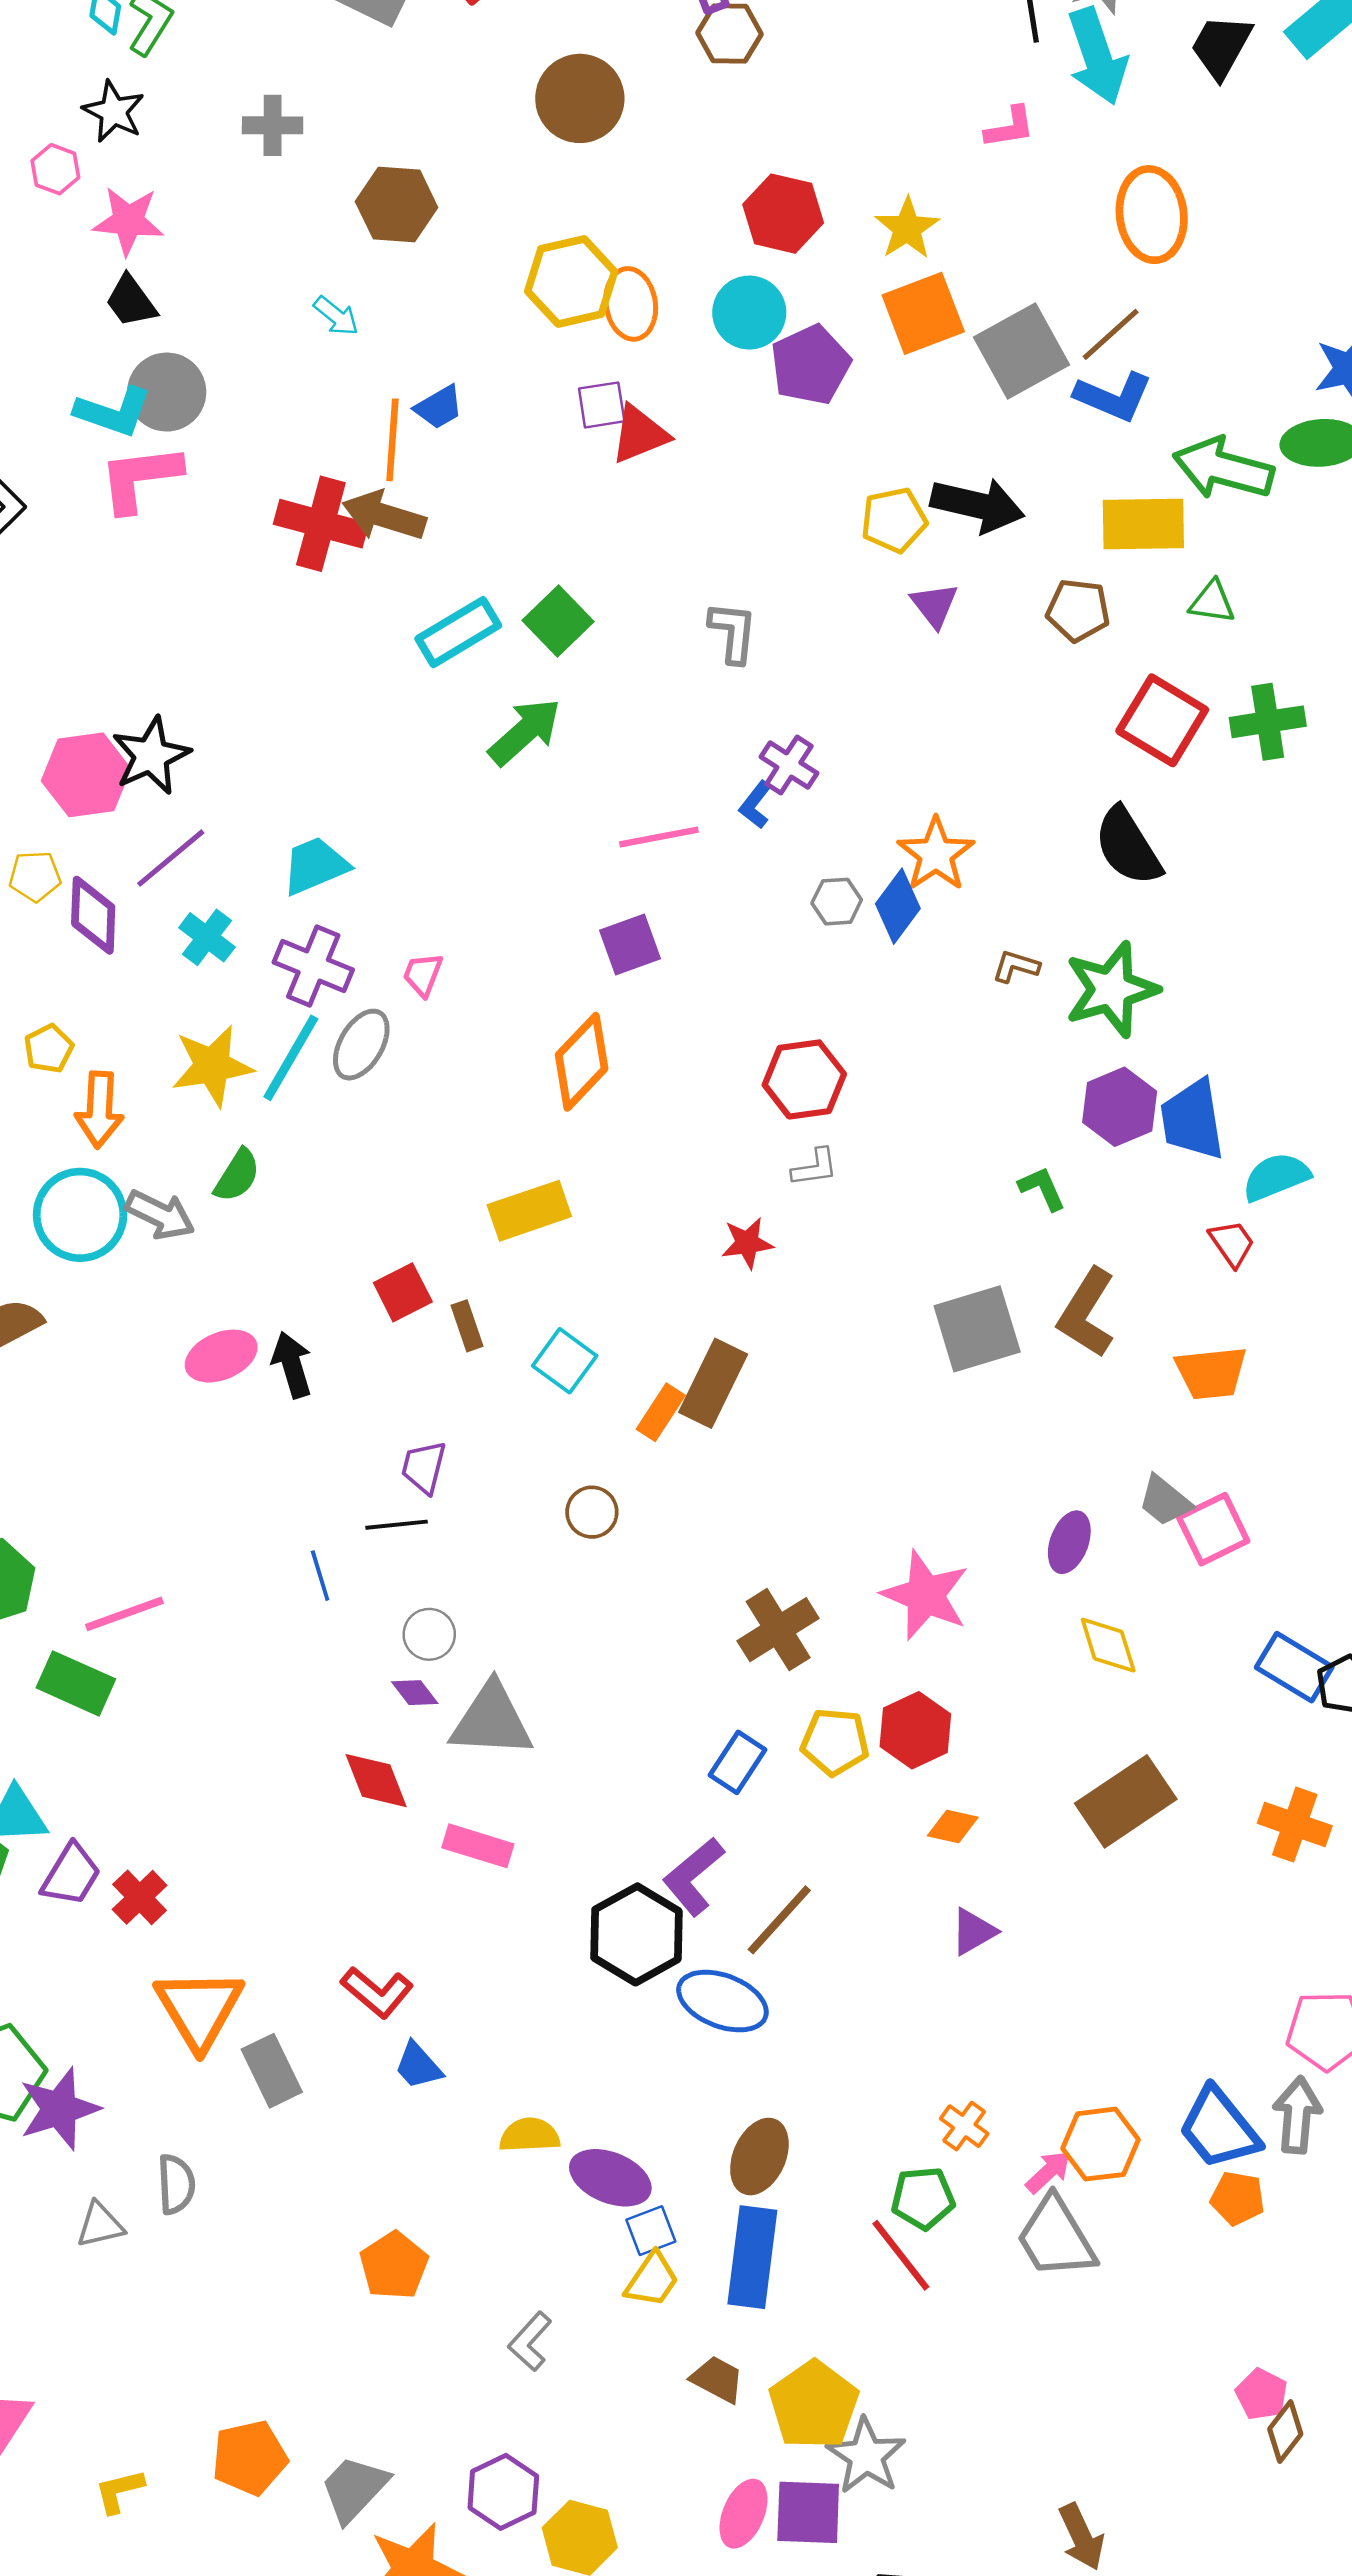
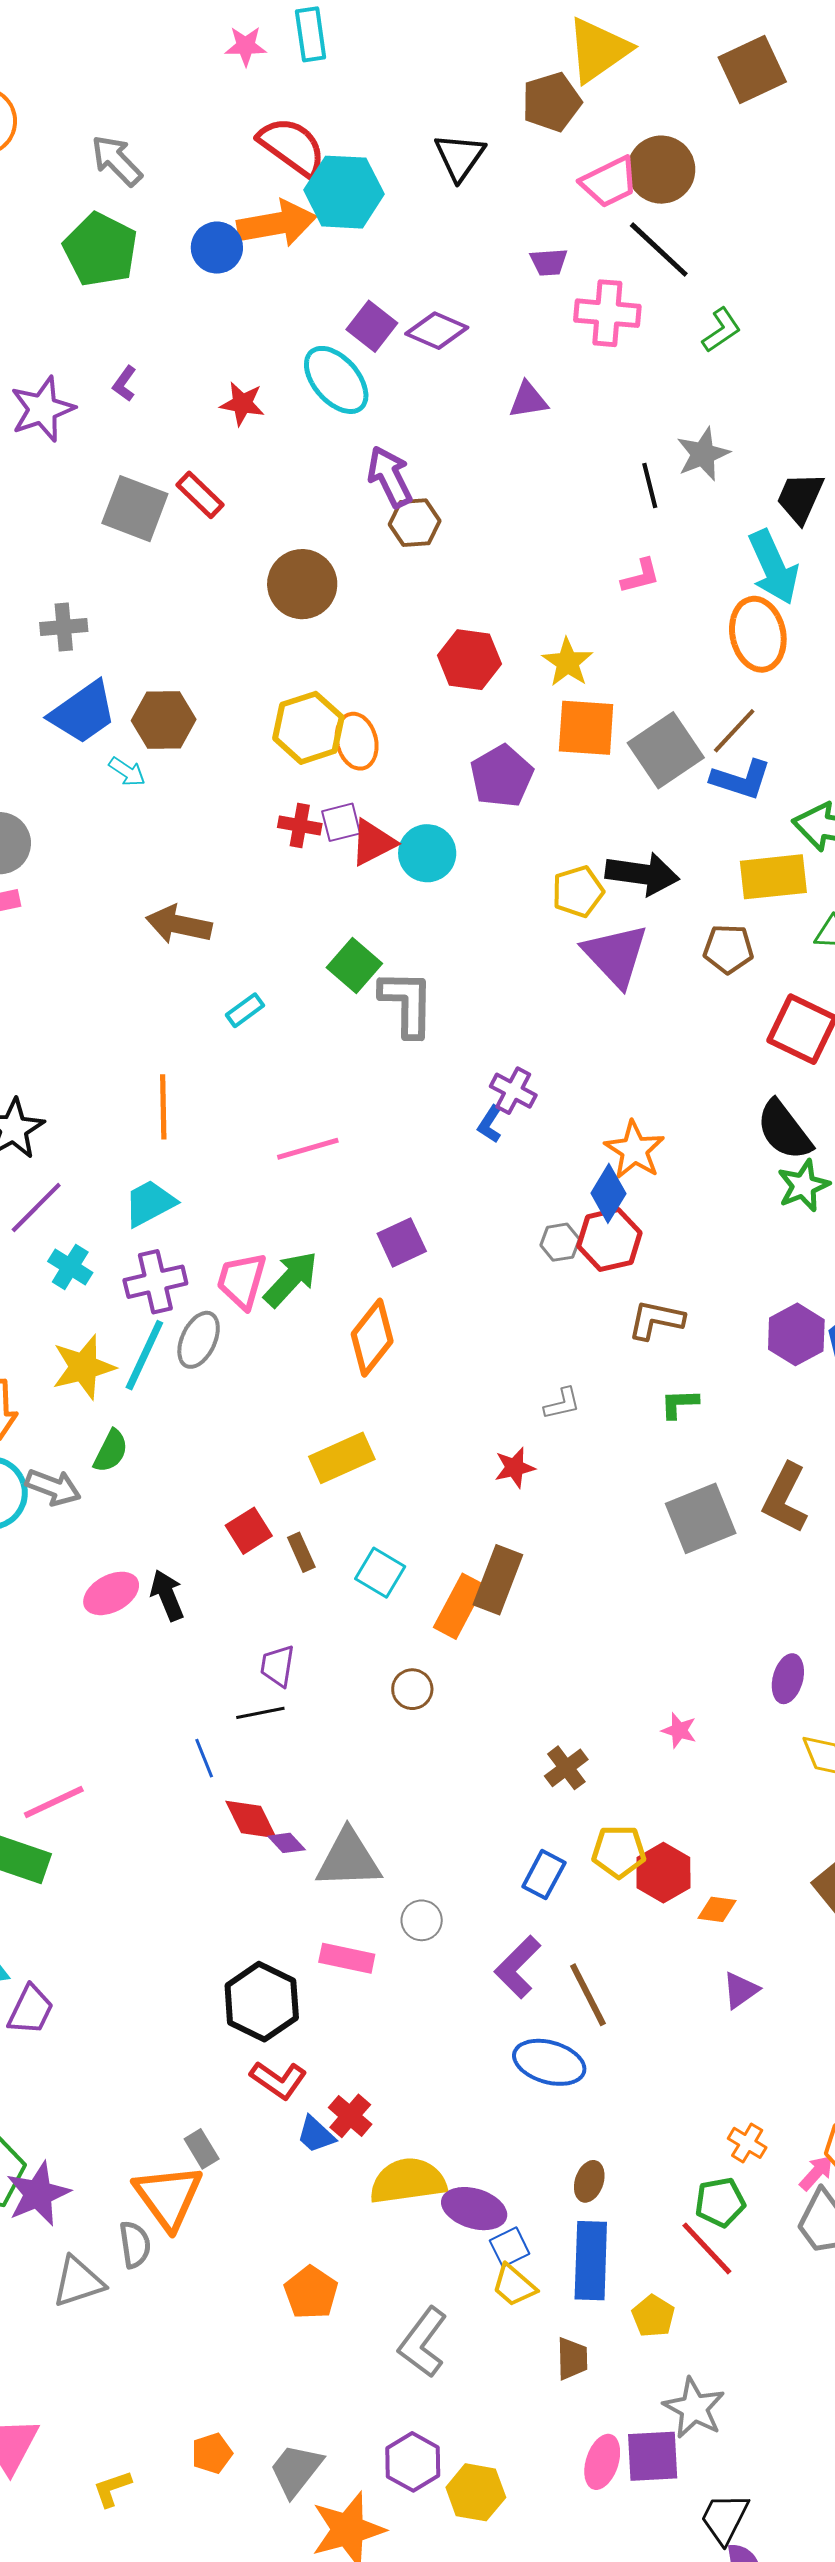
cyan arrow: (1097, 56) -> (773, 567), moved
brown hexagon: (397, 204) -> (164, 720), moved
cyan circle: (749, 313) -> (427, 853), moved
orange square: (923, 313) -> (586, 728), turned 30
blue trapezoid: (439, 407) -> (83, 712), moved, size x1.8
orange line: (392, 440) -> (163, 1107), moved
red cross: (321, 524) -> (300, 826), moved, size x0.6
purple triangle: (934, 605) -> (616, 955), size x1.8
green square: (558, 621) -> (354, 966), moved
cyan rectangle: (458, 632) -> (245, 1010), size x0.6
gray L-shape: (733, 632) -> (407, 1003), moved, size x1.4
green arrow: (525, 732) -> (291, 1279), moved
pink line: (659, 837) -> (308, 1149), moved
gray hexagon: (837, 902) -> (560, 1242), moved
purple cross: (313, 966) -> (155, 1282), turned -30
brown L-shape: (1016, 966) -> (656, 1320), moved, size x1.5
pink trapezoid: (423, 974) -> (242, 1281), size x1.6
green star: (1111, 989) -> (803, 1186), moved, size x0.7
red hexagon: (804, 1079) -> (609, 1240), moved
green L-shape: (1042, 1188) -> (679, 1404), moved, turned -63
orange rectangle: (661, 1412) -> (459, 1606), size x1.4
pink star: (925, 1595) -> (679, 1730), size x0.5
brown cross: (778, 1630) -> (566, 1768), size x0.7
gray circle: (429, 1634) -> (422, 1920), moved
red hexagon: (915, 1730) -> (663, 1873), moved
red diamond: (376, 1781) -> (251, 1819), moved
red cross: (140, 1897) -> (350, 2116), moved
brown line: (779, 1920) -> (588, 1995), turned -64
black hexagon: (636, 1934) -> (262, 2002), moved
orange triangle: (199, 2009) -> (168, 2197), moved
gray rectangle: (272, 2071) -> (202, 2149), size x0.7
yellow semicircle: (530, 2135) -> (408, 2181), size x1.6
brown ellipse: (759, 2156) -> (589, 2181), size x0.7
gray triangle: (100, 2225) -> (78, 2282), size x1.4
yellow trapezoid: (652, 2280) -> (514, 2285), turned 102
gray L-shape: (530, 2341) -> (423, 2342), size x1.5
brown trapezoid: (717, 2379) -> (572, 2359), turned 66
yellow pentagon: (814, 2405) -> (653, 2316), moved, size x0.6
orange pentagon: (250, 2458) -> (212, 2453), size x0.7

